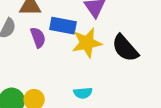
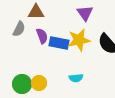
blue rectangle: (63, 26) -> (59, 43), moved

